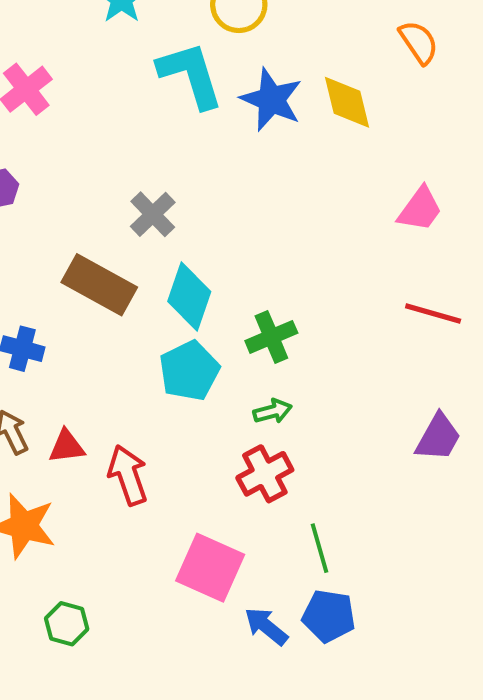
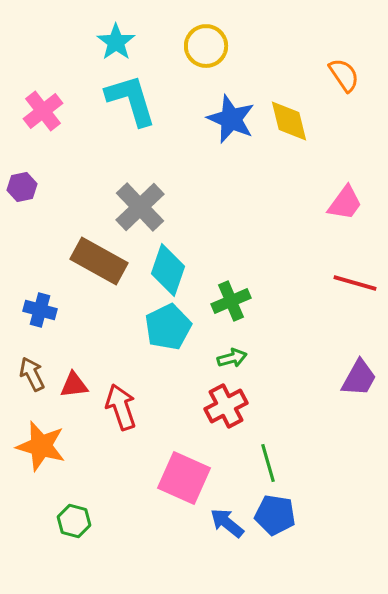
cyan L-shape: (191, 75) -> (131, 100), moved
gray cross: (153, 214) -> (140, 207), size x1.4

